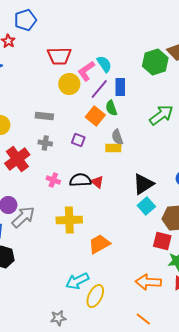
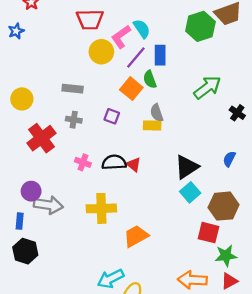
gray arrow: (23, 217) -> (48, 205), turned 50

